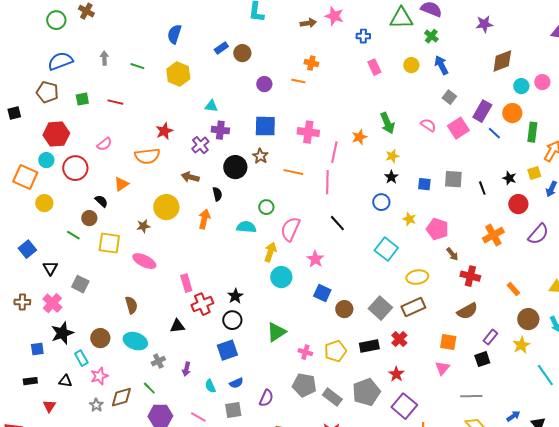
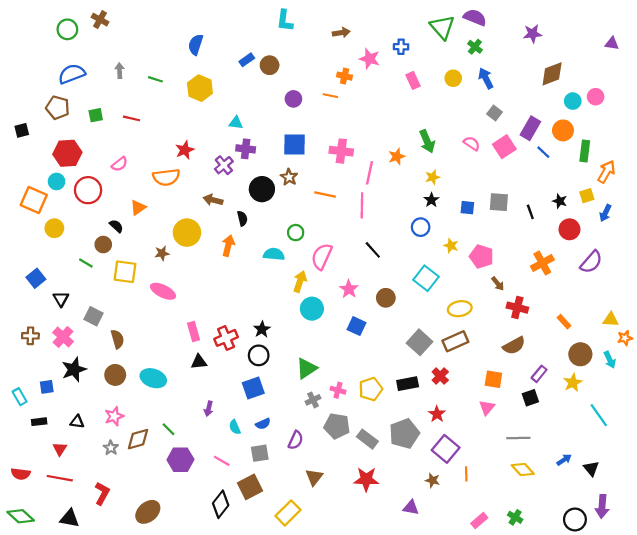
pink star: (334, 16) -> (370, 59), moved
green triangle: (401, 18) -> (442, 27), turned 50
pink rectangle: (186, 283) -> (193, 331), moved
brown semicircle: (131, 305) -> (117, 339), moved
brown circle: (344, 309) -> (386, 298), moved
cyan rectangle: (81, 358) -> (20, 397), moved
gray cross: (158, 361) -> (313, 400), moved

